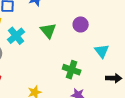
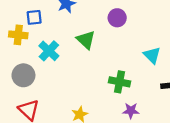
purple circle: (81, 24) -> (117, 18), moved

